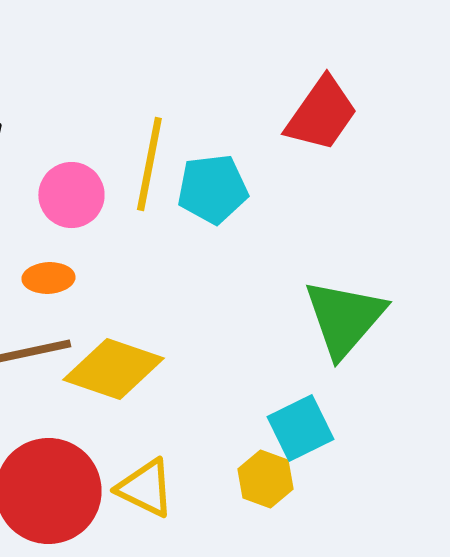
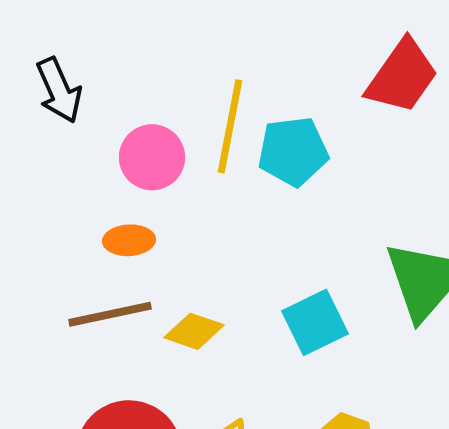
yellow diamond: (113, 369) -> (194, 331), size x0.6
cyan square: (300, 428) -> (315, 322), moved

